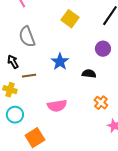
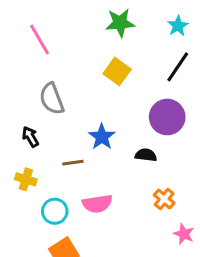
purple circle: (103, 49) -> (167, 117), size x1.5
brown line: (29, 76) -> (73, 163), moved
cyan circle: (15, 115) -> (55, 211), moved

